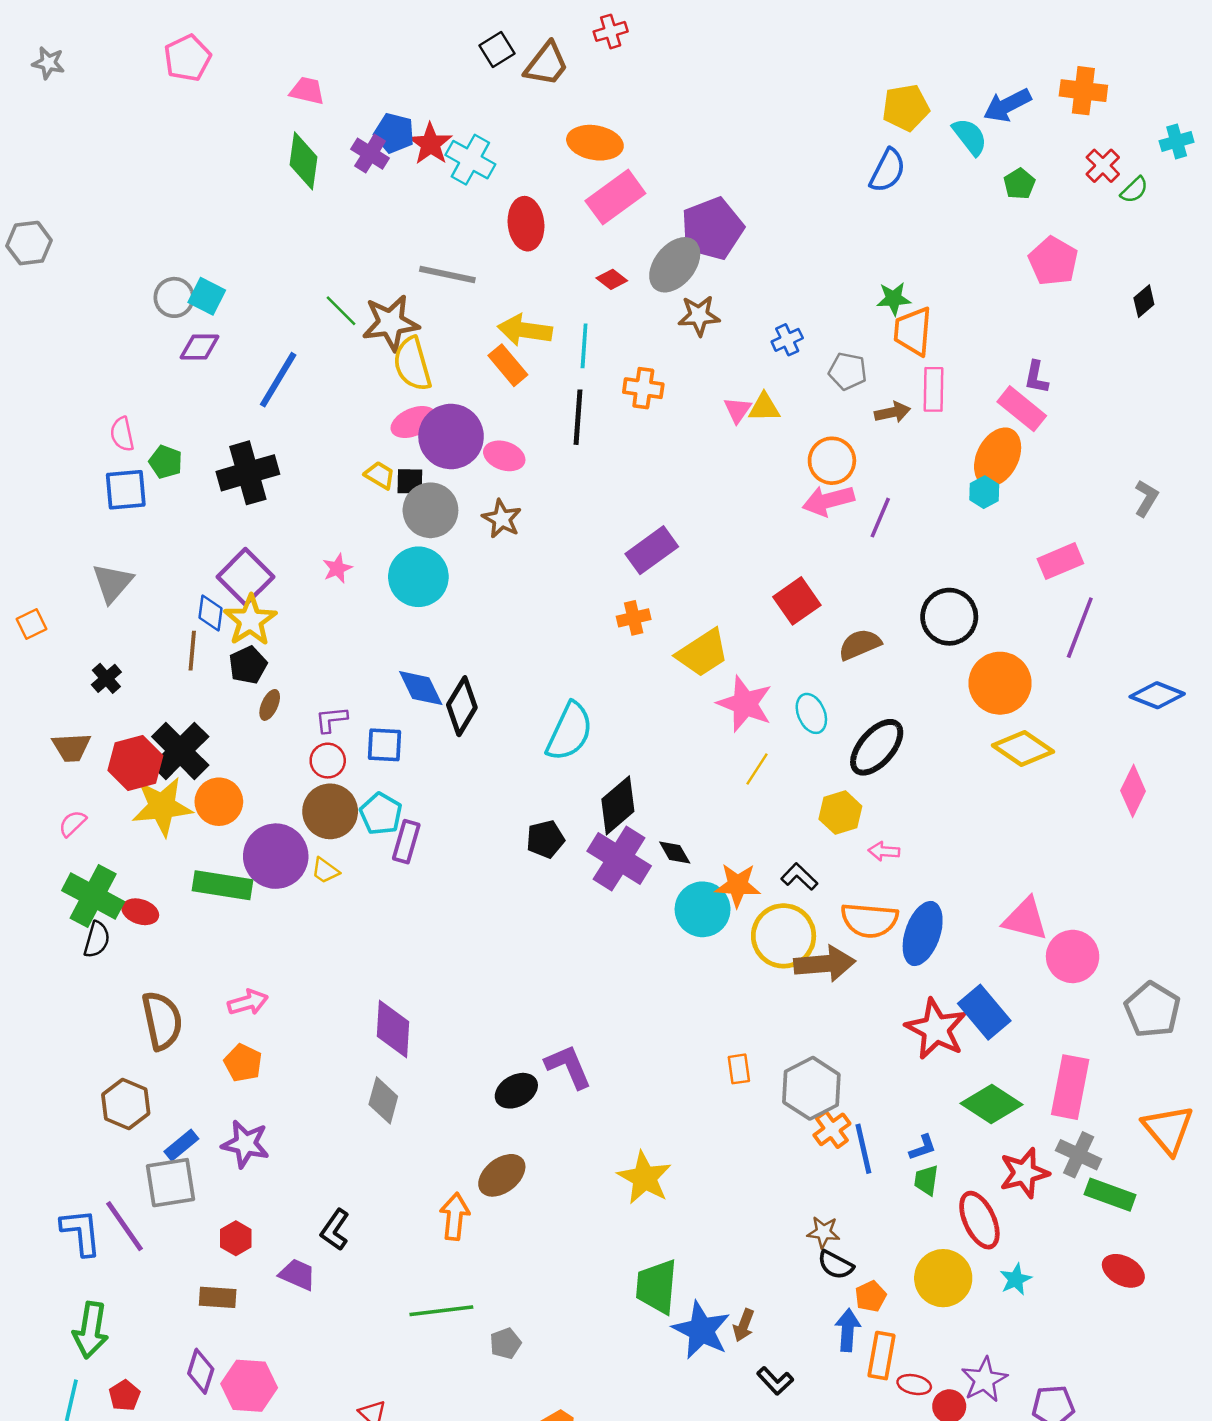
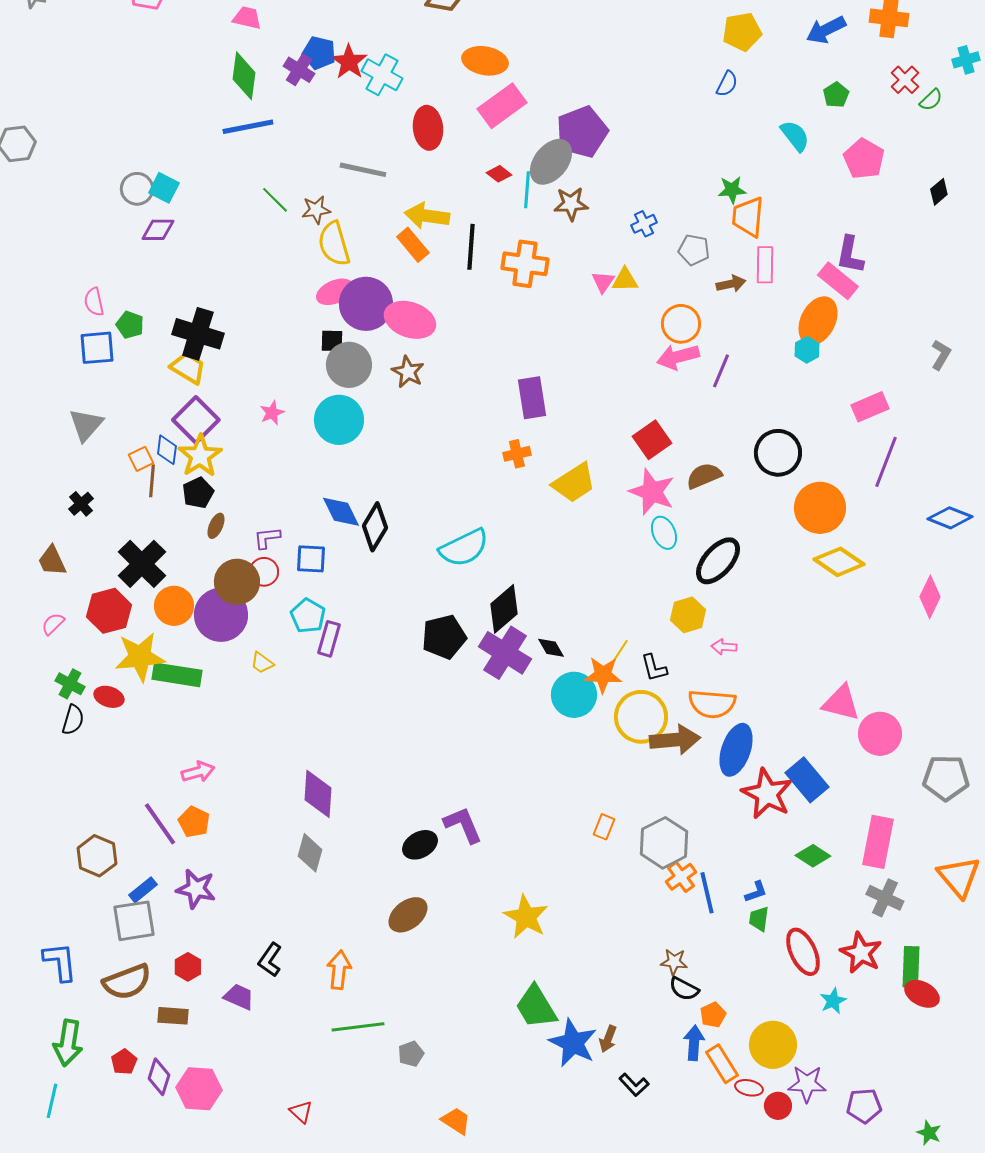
cyan semicircle: (970, 137) -> (795, 136), moved
blue semicircle: (888, 170) -> (727, 84), size x0.7
brown star: (391, 323) -> (316, 210), size x0.6
cyan line: (584, 346) -> (527, 190), moved
purple L-shape: (1036, 377) -> (850, 255), size x1.4
blue line: (278, 380) -> (248, 127), moved, turned 48
orange cross: (643, 388) -> (525, 264), size x1.4
black line: (578, 417) -> (471, 247), moved
pink ellipse: (504, 456) -> (410, 320), size x1.5
black cross: (248, 473) -> (198, 334), turned 33
yellow trapezoid: (380, 475) -> (188, 368), moved, size x1.4
purple rectangle: (652, 550) -> (532, 398), turned -63
orange square: (31, 624) -> (141, 459), moved
pink star: (745, 704) -> (652, 492), moved
cyan semicircle: (570, 732) -> (464, 548), turned 39
brown trapezoid: (71, 747) -> (52, 561), turned 68
red hexagon: (135, 763) -> (109, 611), moved
yellow line: (757, 769) -> (619, 653), moved
yellow star: (162, 807) -> (140, 657), moved
brown circle: (330, 811) -> (237, 582), moved
black pentagon: (545, 839) -> (444, 637), size x1.4
purple circle: (276, 856) -> (221, 615), moved
black L-shape: (799, 877) -> (654, 668), turned -148
green cross: (93, 896) -> (70, 684), size x0.6
blue ellipse: (923, 934) -> (736, 750), moved
gray pentagon: (1152, 1010) -> (946, 778), turned -30
brown semicircle: (162, 1021) -> (127, 982), moved, turned 81
orange rectangle: (739, 1069) -> (604, 827), turned 30
green diamond: (992, 1104) -> (813, 856), size x0.7
red star: (1024, 1173) -> (861, 953), moved, turned -30
green rectangle: (1110, 1195) -> (911, 967), moved, turned 72
orange arrow: (455, 1216) -> (339, 970), moved
purple line: (125, 1226) -> (160, 824), moved
yellow circle: (943, 1278) -> (773, 1045), moved
green trapezoid: (657, 1287) -> (536, 1007), turned -36
orange rectangle: (882, 1356) -> (722, 1064), turned -42
purple star: (984, 1380) -> (807, 1084), turned 30
red pentagon: (125, 1395) -> (124, 1062), moved

